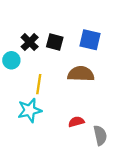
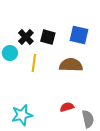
yellow line: (39, 84) -> (34, 63), moved
cyan star: (30, 110) -> (22, 115), moved

